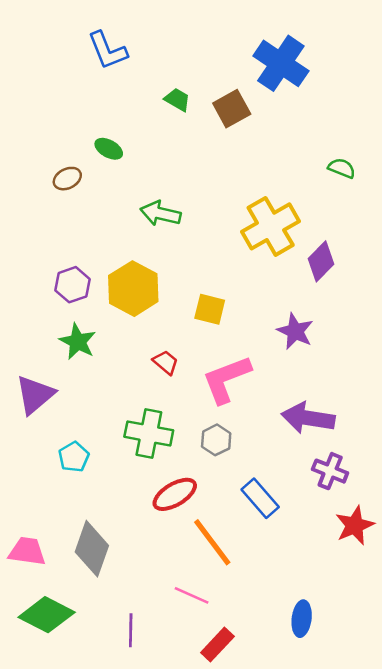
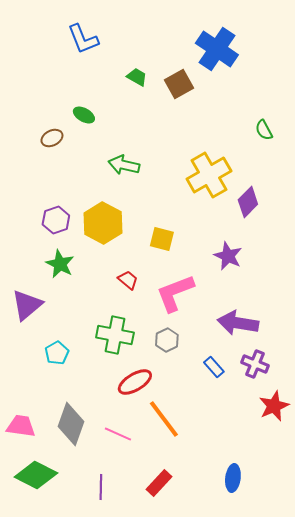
green semicircle: (342, 168) -> (264, 130), turned -140
blue rectangle: (260, 498) -> (214, 367), moved, size x0.7
pink line: (192, 595) -> (118, 434), moved
red rectangle: (217, 645) -> (159, 483), moved

